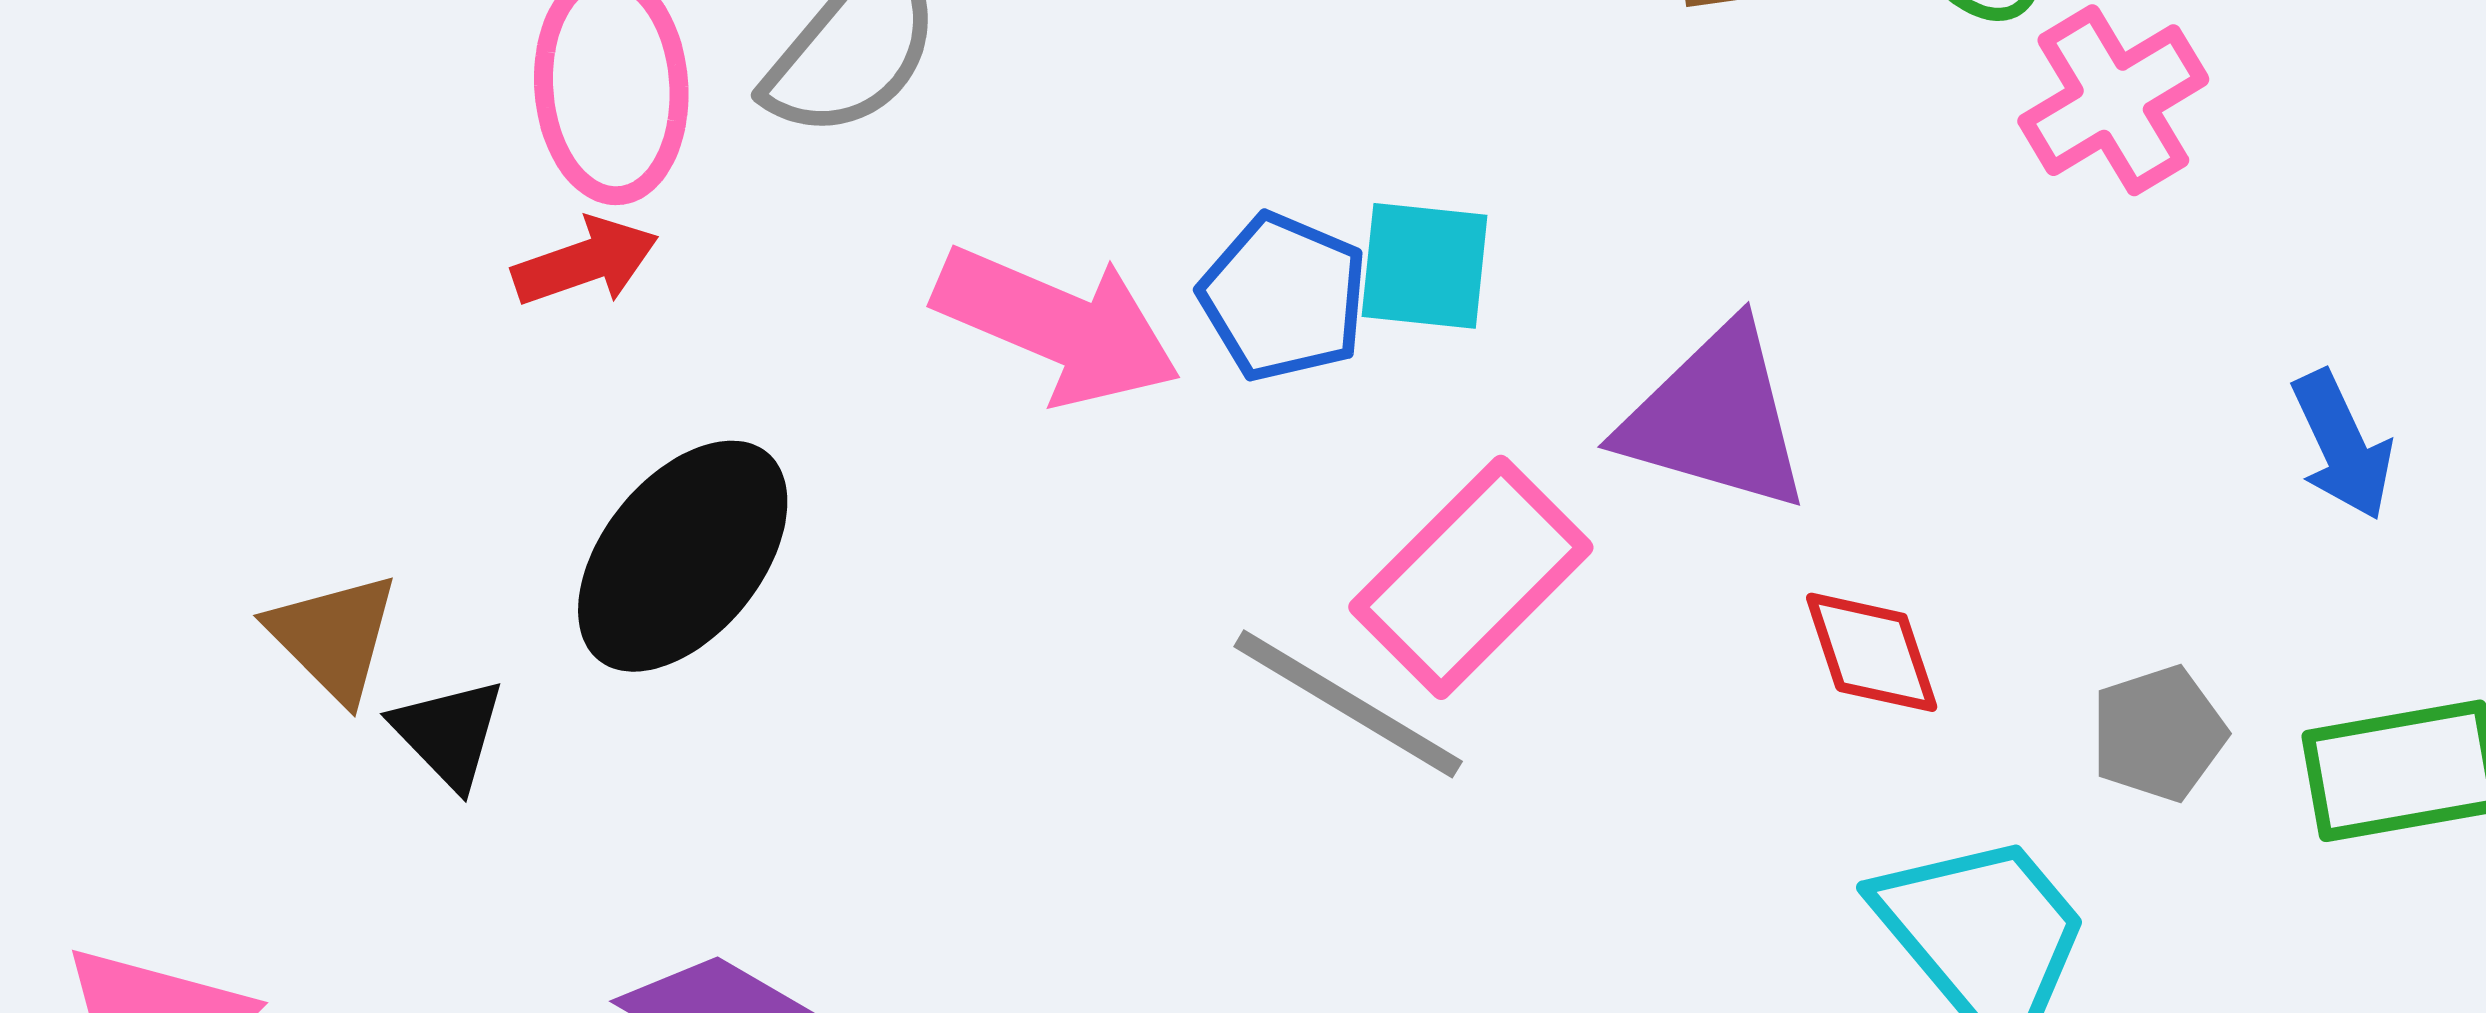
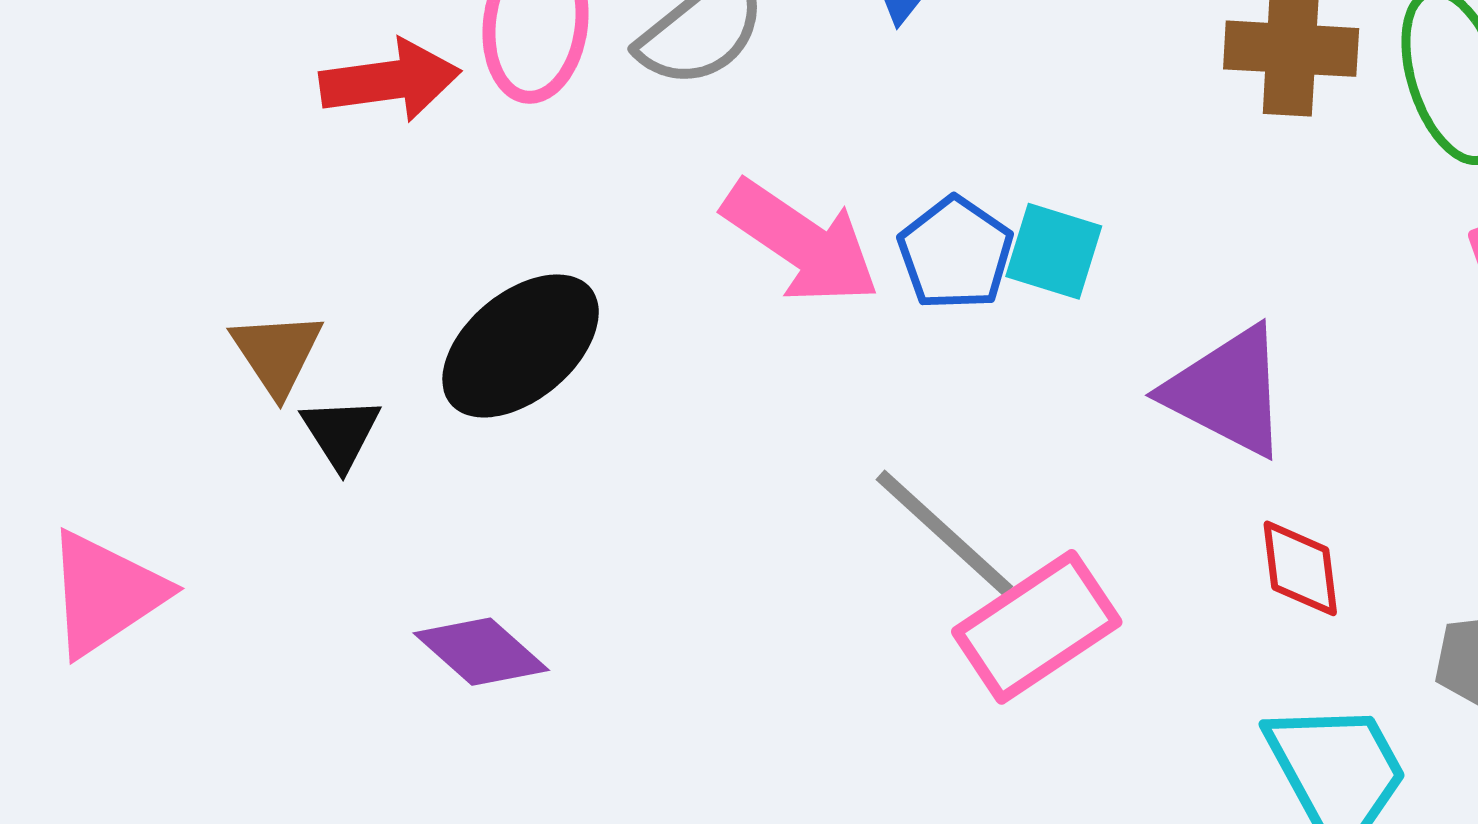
red arrow: (585, 262) -> (390, 81), moved, size x1.4
pink rectangle: (1471, 577) -> (1037, 627), moved

